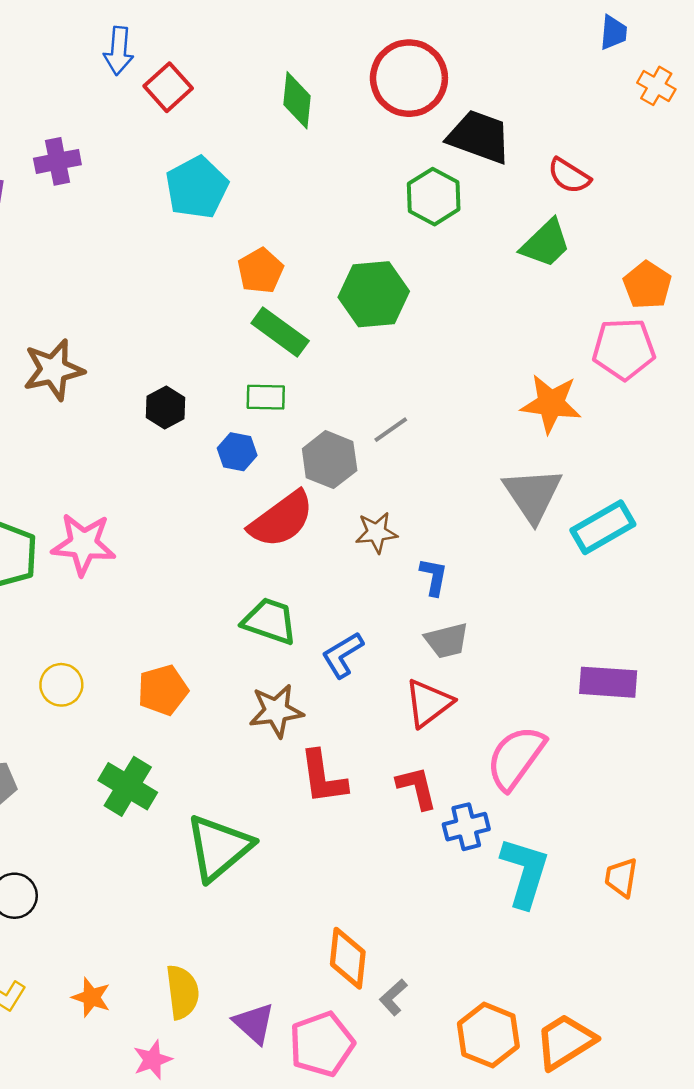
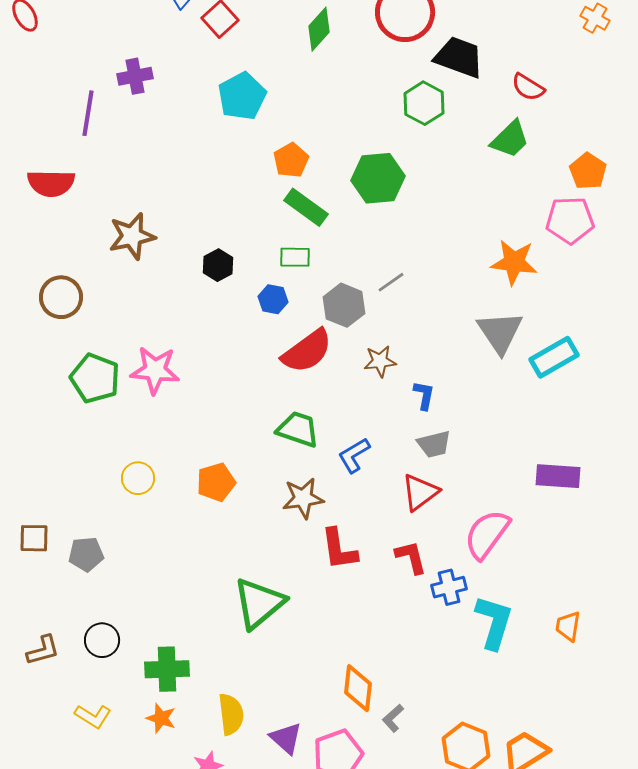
green diamond: (297, 100) -> (319, 29), turned 36
green cross: (128, 786) -> (167, 669), moved, turned -33

